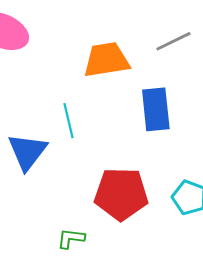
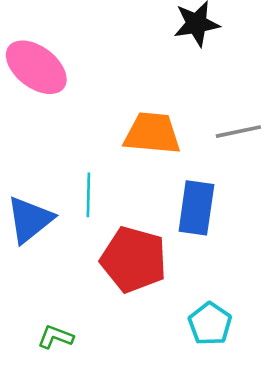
red pentagon: (121, 194) -> (134, 260), moved

